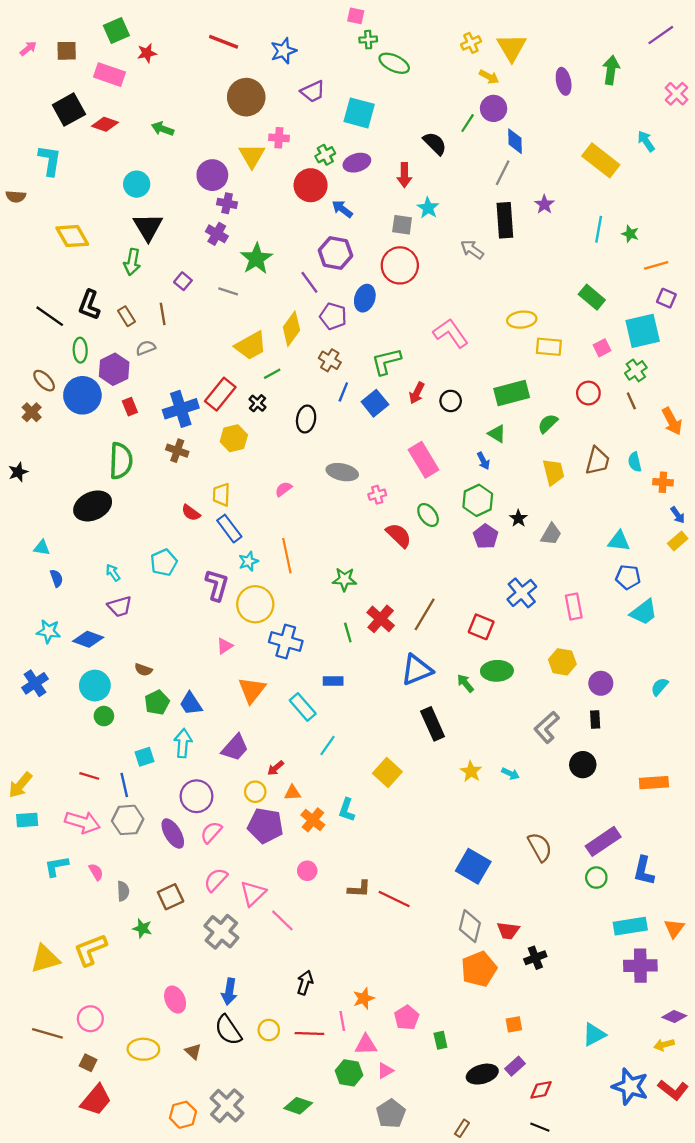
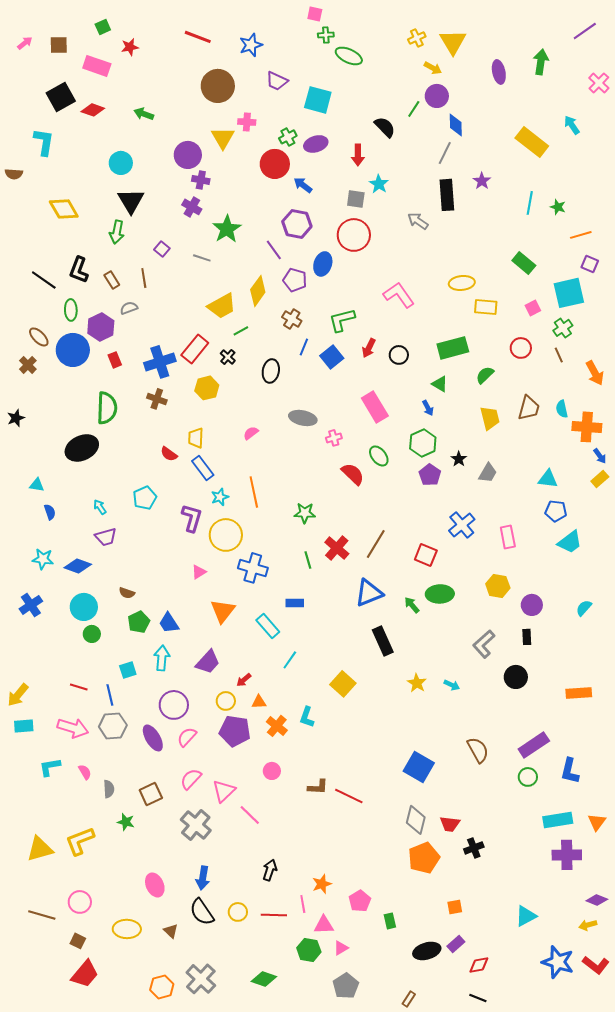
green square: (116, 30) -> (103, 27), size x0.7
purple trapezoid: (313, 91) -> (277, 81), turned 50
orange cross: (663, 482) -> (587, 427), size x1.6

